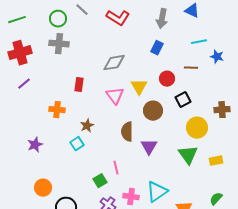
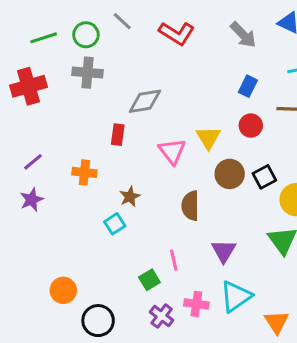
gray arrow: (162, 19) -> (243, 35), turned -54
green line: (17, 20) -> (44, 38), moved
blue rectangle: (157, 48) -> (248, 86), moved
gray diamond: (114, 63) -> (145, 101), moved
purple line: (24, 84) -> (33, 162), moved
black square: (183, 100) -> (264, 177), moved
purple star: (35, 145) -> (32, 200), moved
purple triangle: (149, 147) -> (224, 251), moved

